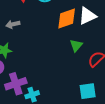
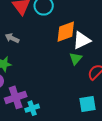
white triangle: (87, 16) -> (82, 40), moved
gray arrow: (13, 24) -> (12, 38), turned 40

